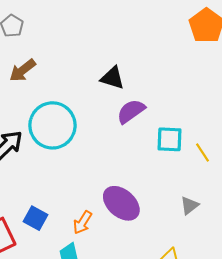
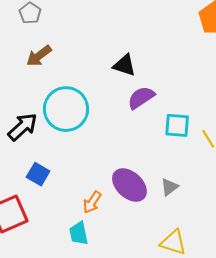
gray triangle: (190, 205) -> (169, 187), moved
blue square: (36, 218) -> (38, 174), moved

